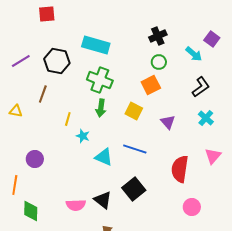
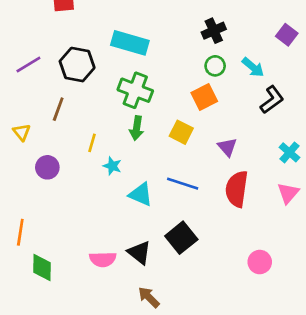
cyan arrow: (194, 54) -> (253, 67), moved
yellow triangle: (16, 111) -> (22, 132), turned 40
cyan cross: (206, 118) -> (289, 152), moved
purple circle: (35, 159) -> (47, 167), moved
red semicircle: (180, 169) -> (237, 189), moved

